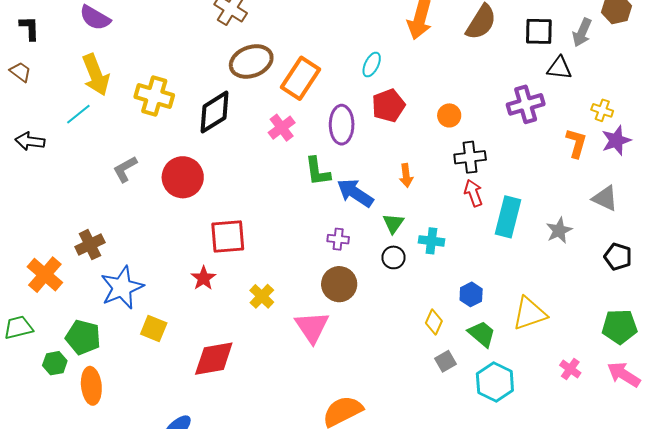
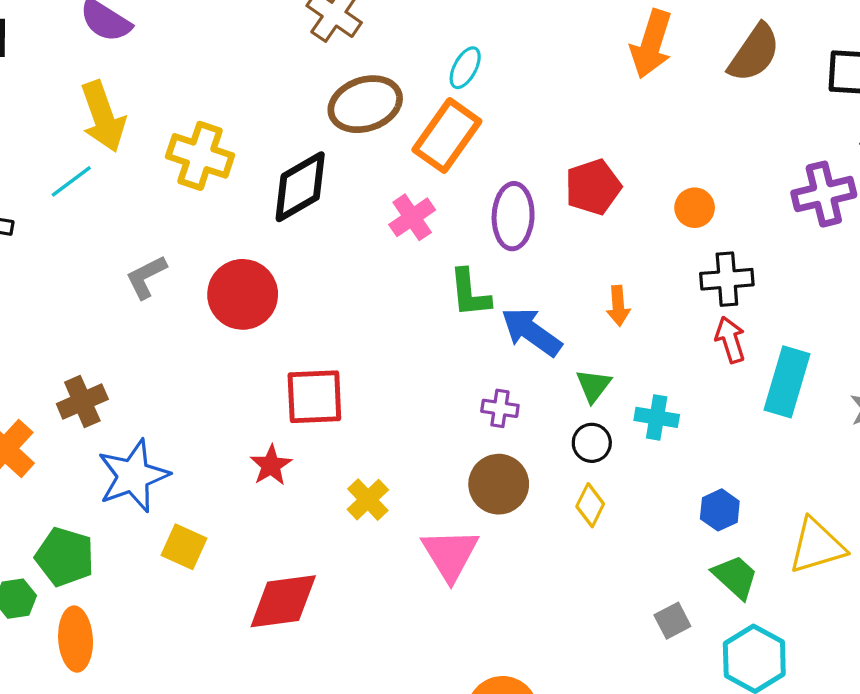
cyan ellipse: (372, 65) -> (465, 68), moved
yellow diamond: (434, 322) -> (590, 505), moved

